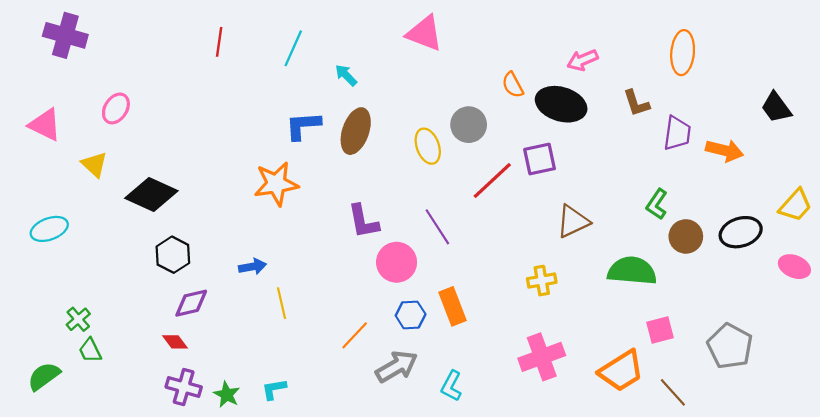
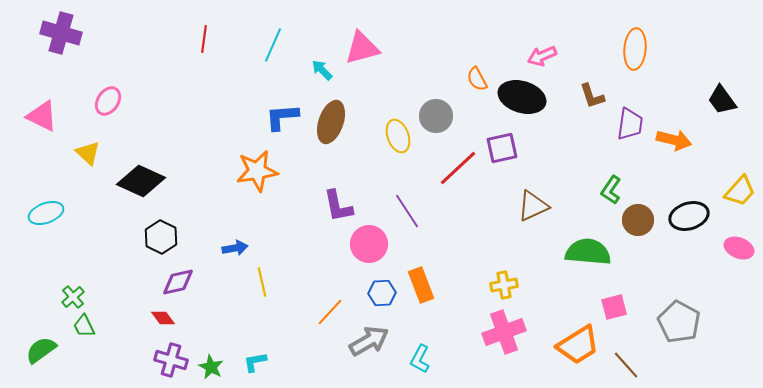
pink triangle: (425, 33) -> (362, 48), moved, turned -36
yellow cross: (542, 281) -> (504, 285), moved

